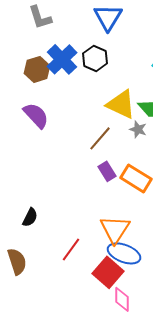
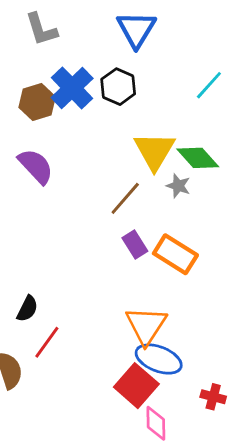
yellow triangle: (121, 104) -> (154, 151), turned 36
red line: (71, 249) -> (47, 342), moved

